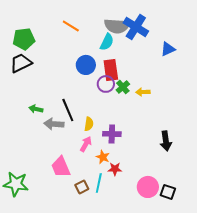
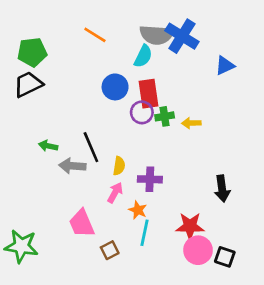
green cross: (123, 87) -> (165, 116), turned 32
red star: (115, 169) -> (190, 226), moved, size x1.5
cyan line: (99, 183) -> (144, 233), moved

